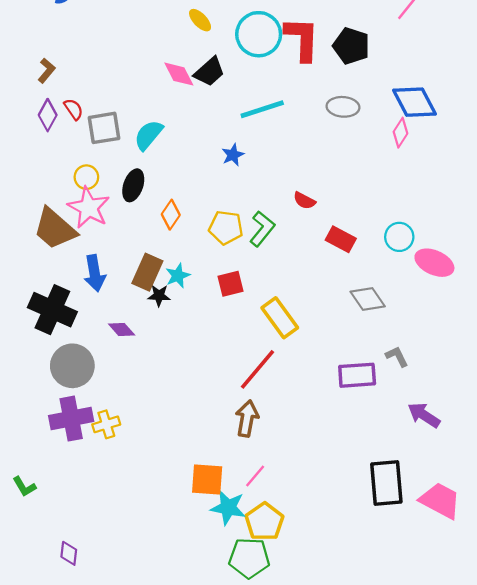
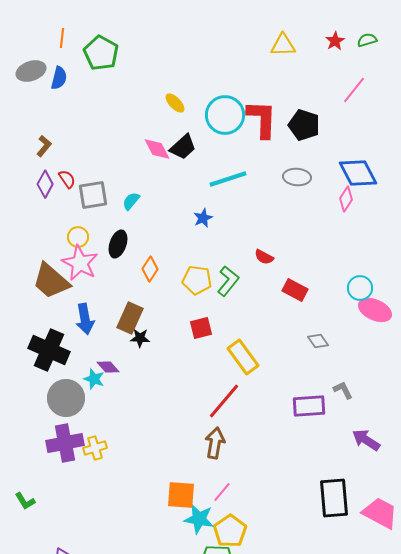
cyan semicircle: (148, 135) -> (131, 201), size x0.7
cyan circle: (399, 237) -> (360, 288), moved
cyan star: (178, 276) -> (94, 379), moved, turned -30
gray diamond: (368, 299) -> (318, 341), size x0.7

